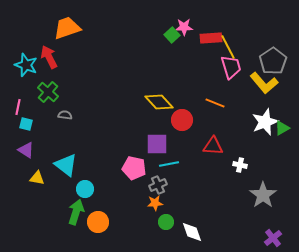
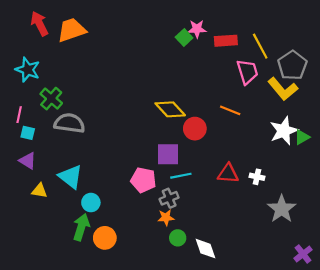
yellow line: (228, 47) -> (260, 46), moved
red arrow: (49, 57) -> (39, 24), moved
gray semicircle: (65, 115) -> (69, 123), size x2.0
red triangle: (213, 146) -> (228, 174), moved
purple cross: (273, 238) -> (303, 254), moved

